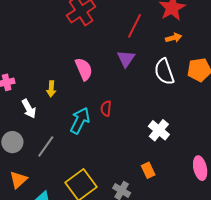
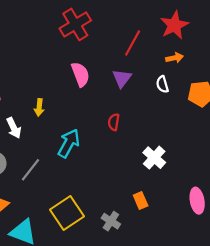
pink semicircle: (84, 69) -> (80, 74), moved
white semicircle: (164, 72) -> (162, 84), moved, size x0.6
red semicircle: (106, 108) -> (114, 122), moved

